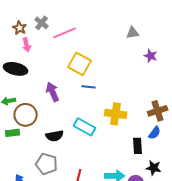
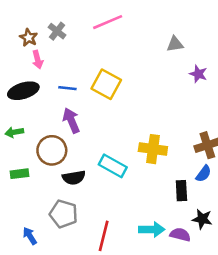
pink line: (65, 33) -> (108, 22), moved
black ellipse: (16, 69) -> (23, 91), turned -30
blue line: (89, 87) -> (67, 88), moved
brown circle: (26, 115) -> (52, 150), moved

